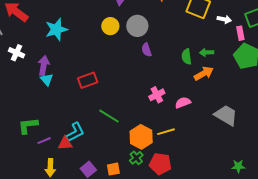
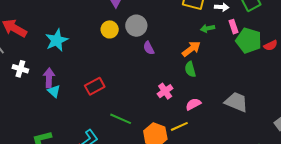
pink rectangle: (240, 33) -> (233, 27), moved
green arrow: (207, 52) -> (207, 28), moved
green semicircle: (187, 57) -> (190, 69), moved
orange arrow: (204, 73) -> (191, 49), moved
pink semicircle: (183, 103) -> (193, 104), moved

